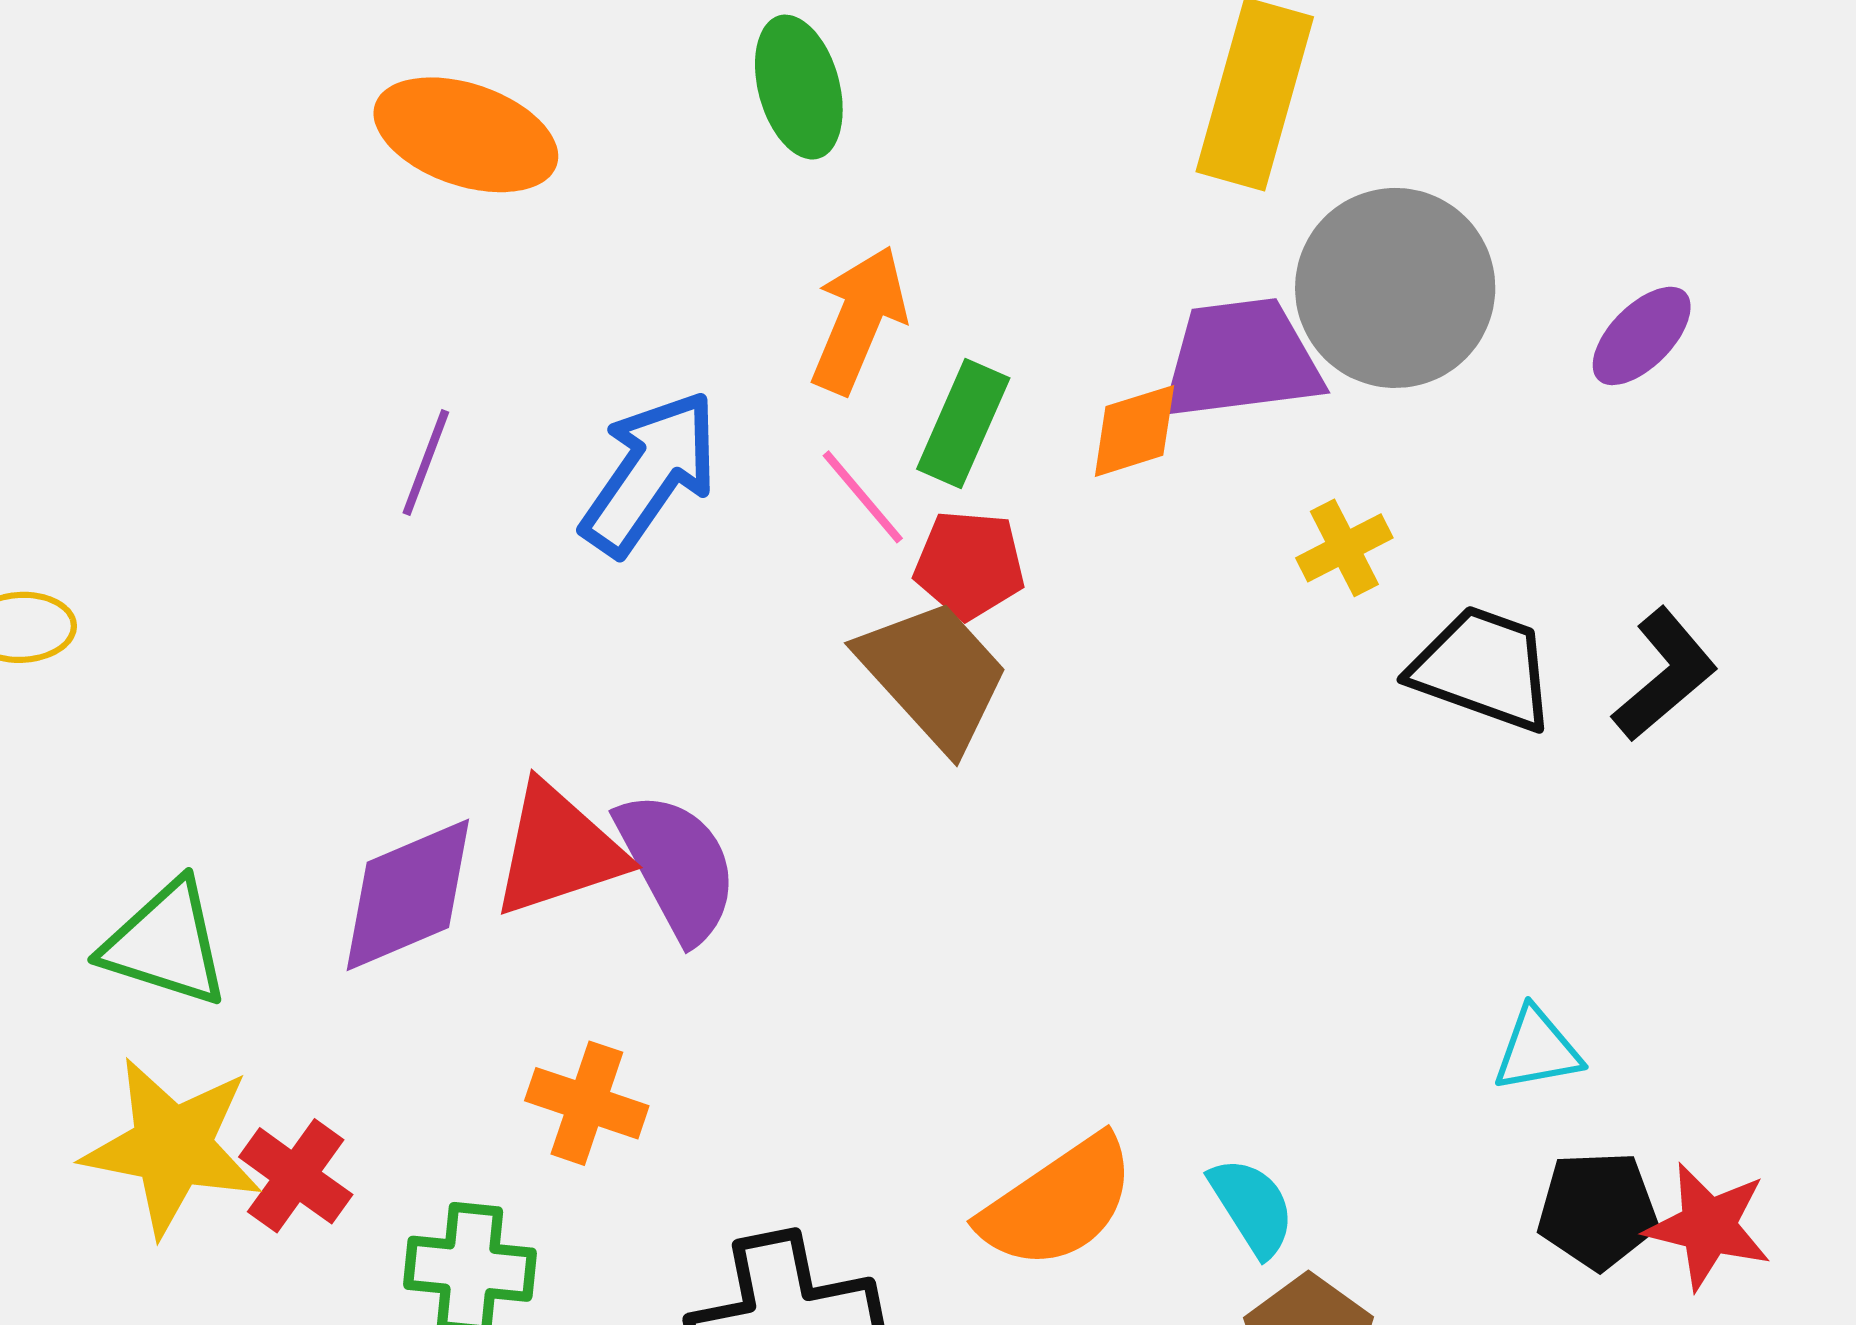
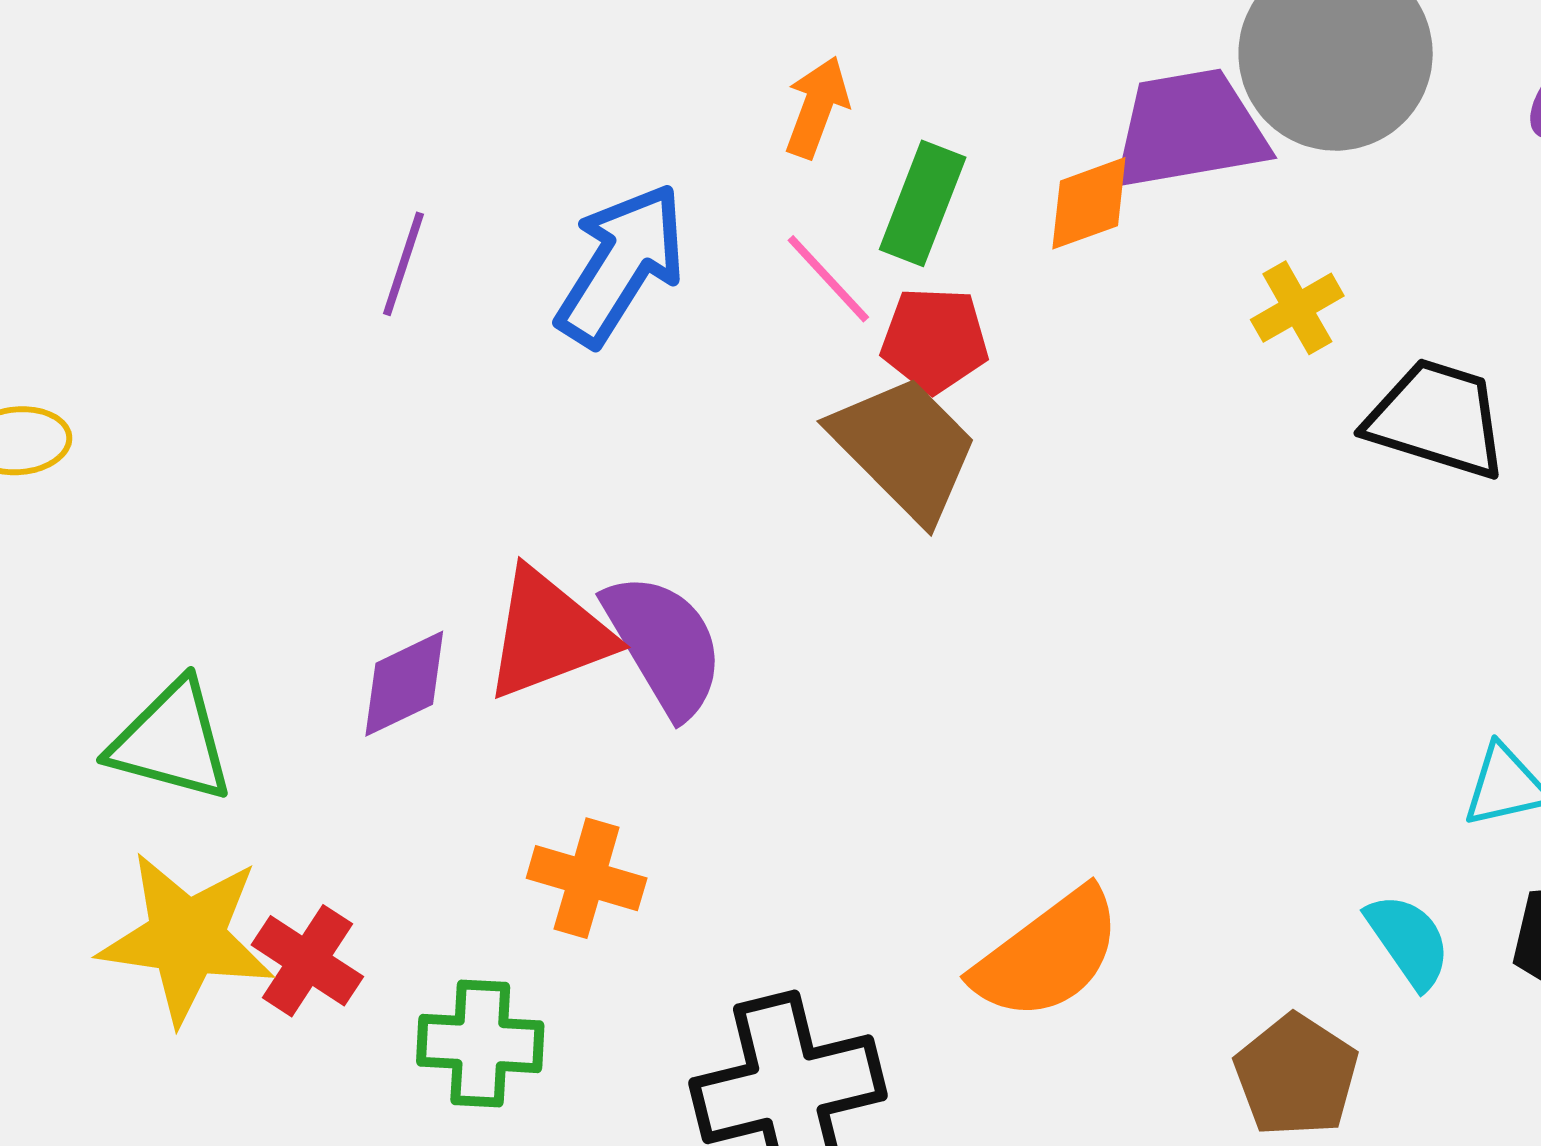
orange arrow: (859, 320) -> (817, 107), size x0.7
purple diamond: (408, 895) -> (404, 684), size x0.7
cyan semicircle: (1252, 1207) -> (1408, 941), moved

